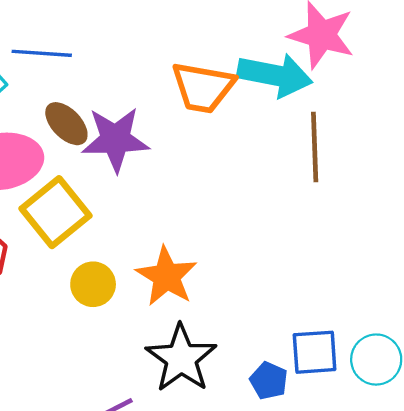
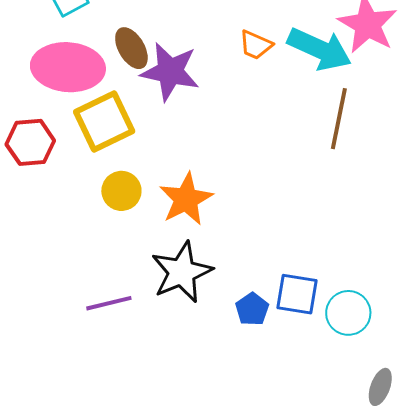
orange trapezoid: (203, 87) -> (256, 45), size x0.6

